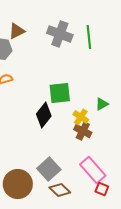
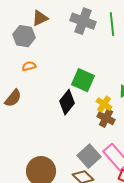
green square: (60, 93) -> (83, 80), turned 30
gray square: (49, 169) -> (89, 156), moved

